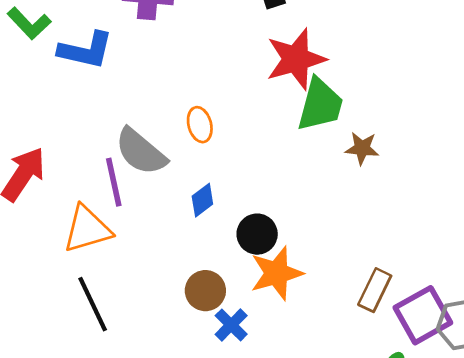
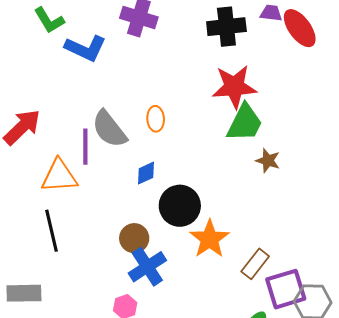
black circle: (257, 234) -> (180, 206), size x1.4
orange star: (276, 273) -> (210, 239), moved, turned -30
blue cross: (231, 325) -> (147, 267), size x1.5

